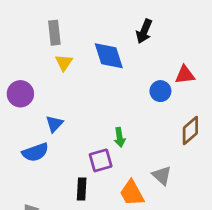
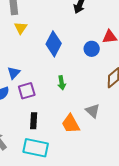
blue diamond: (109, 56) -> (54, 44), moved, turned 45
purple square: (101, 160) -> (27, 91), moved

